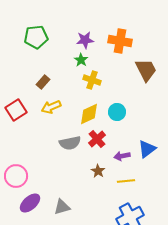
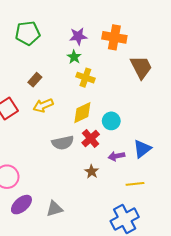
cyan circle: (117, 112) -> (111, 121), moved
yellow line: (126, 181) -> (135, 184), moved

